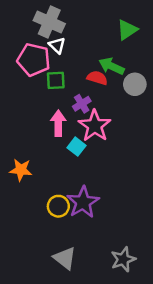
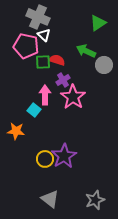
red semicircle: (97, 78) -> (57, 60), moved
cyan square: (76, 147) -> (34, 110), moved

